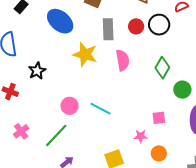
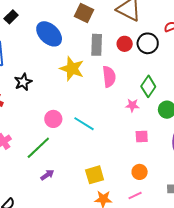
pink star: (141, 136) -> (132, 105), moved

